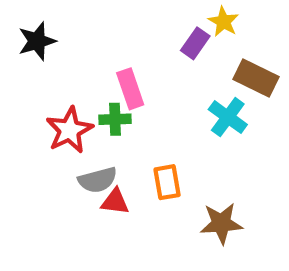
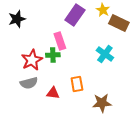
purple rectangle: (195, 43) -> (75, 15), moved, size x1.5
brown rectangle: (256, 78) -> (119, 23), moved
gray semicircle: (98, 180) -> (29, 83), moved

